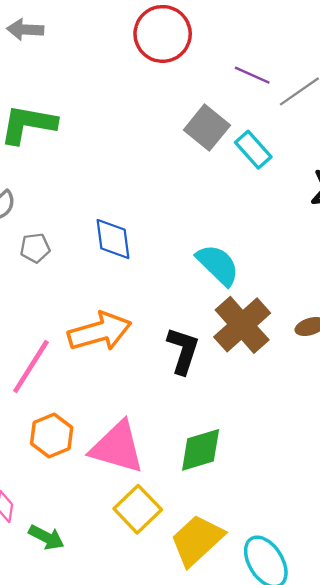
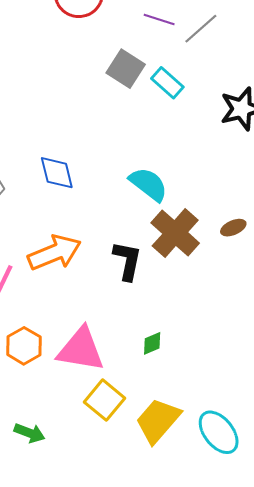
green diamond: (201, 450) -> (152, 343), size x0.6

